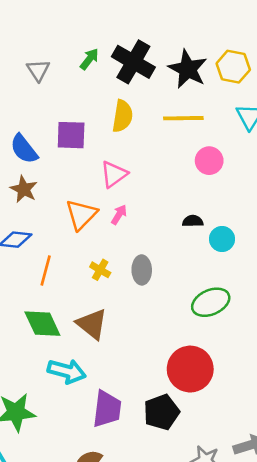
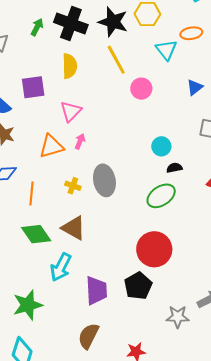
yellow line: (183, 118) -> (116, 60), turned 72
orange triangle: (81, 215) -> (51, 146), turned 40
black semicircle: (193, 221) -> (174, 168), moved
gray ellipse: (142, 270) -> (104, 180), size x1.4
cyan arrow: (67, 371) -> (61, 267), turned 112

